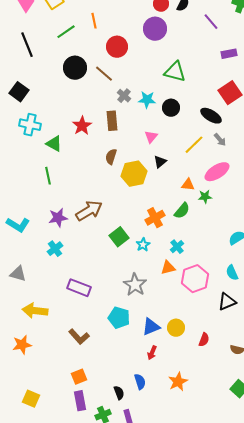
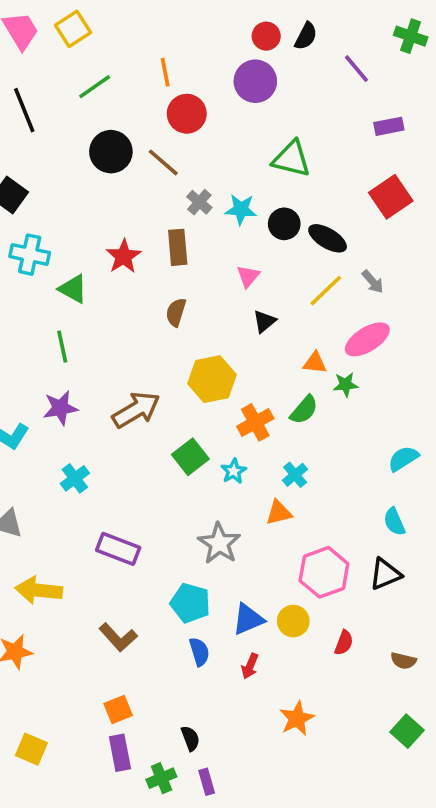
orange line: (94, 21) -> (165, 72), moved
black ellipse: (211, 116) -> (328, 238), moved
yellow hexagon: (134, 174) -> (212, 379), moved
purple star: (58, 218) -> (60, 408), moved
pink hexagon: (195, 279) -> (324, 572), moved
blue semicircle: (140, 382) -> (199, 652), moved

